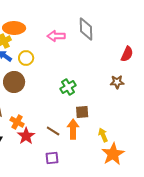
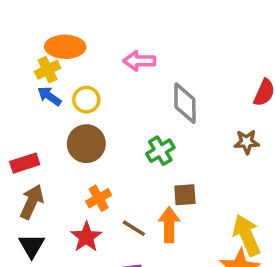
gray diamond: (86, 29) -> (185, 103), moved
brown circle: (14, 82) -> (86, 144), moved
orange cross: (17, 122) -> (99, 198), moved, turned 32
yellow arrow: (103, 135) -> (247, 235), moved, size x1.6

